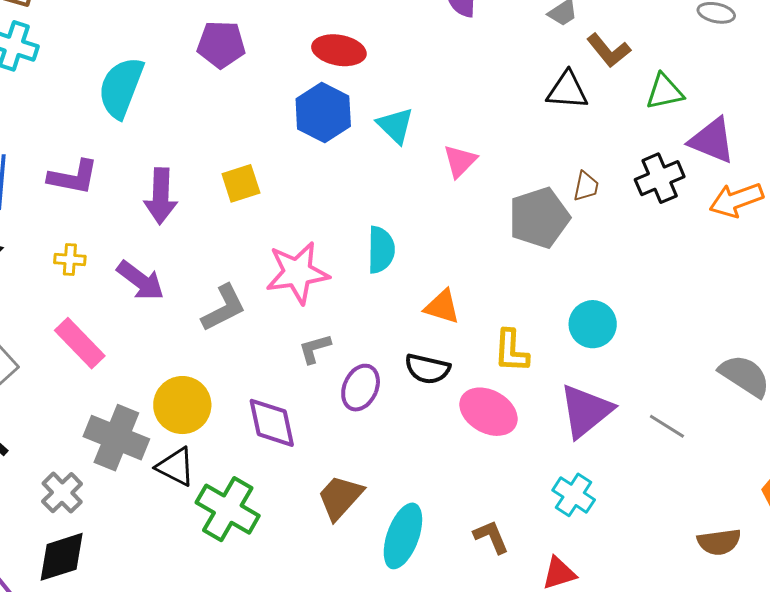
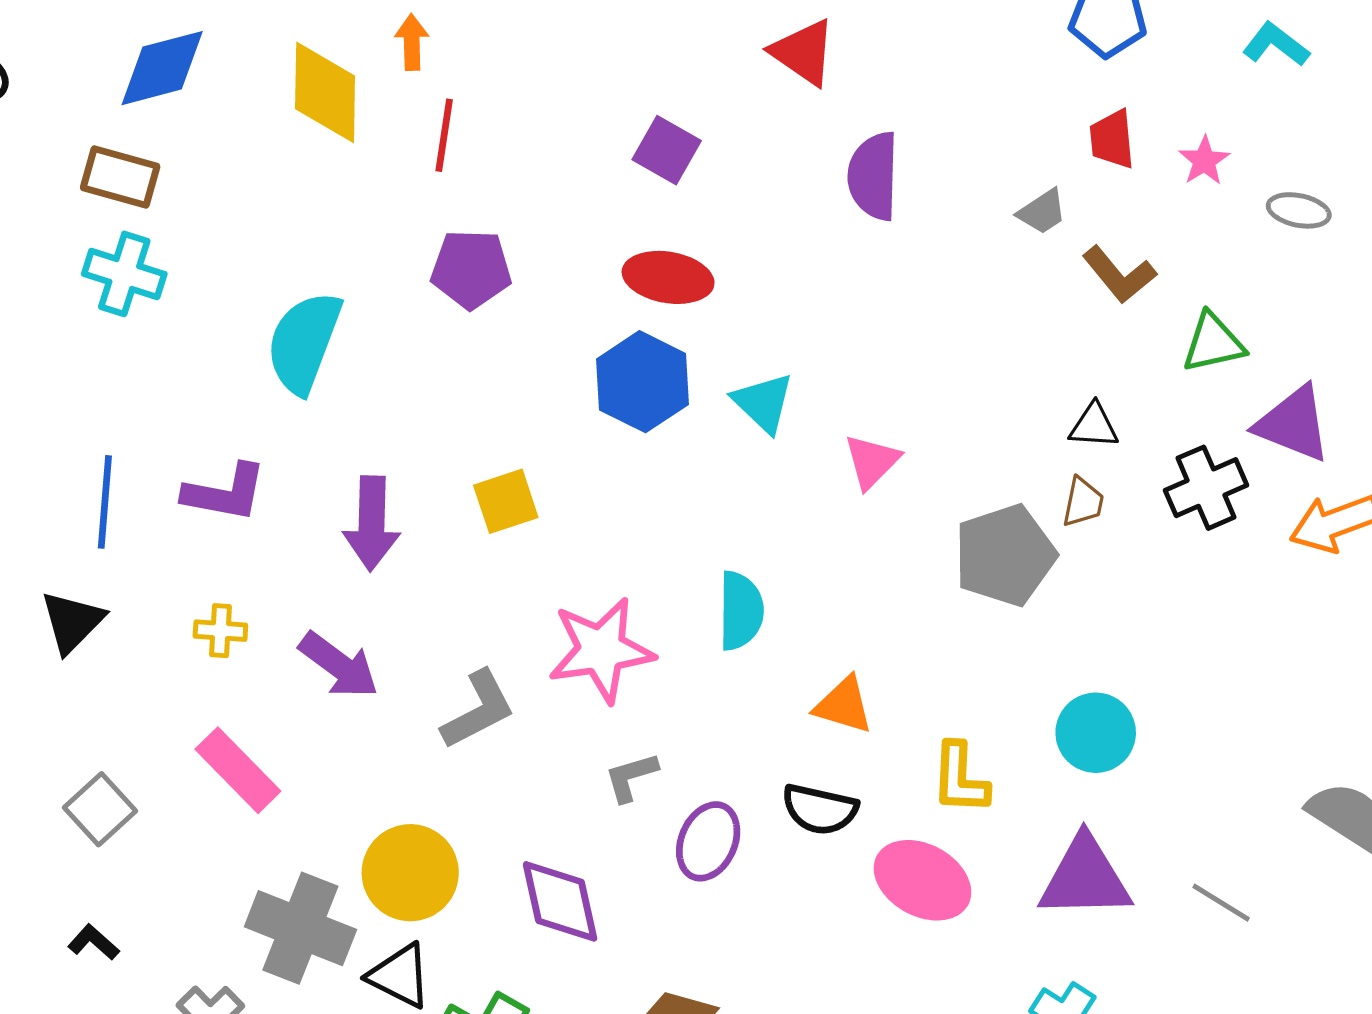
black triangle: (567, 90) -> (1094, 426), moved, size x0.7
purple triangle: (586, 411) -> (1085, 878), turned 38

